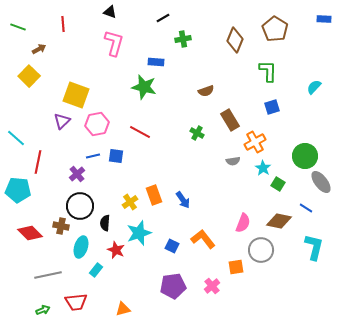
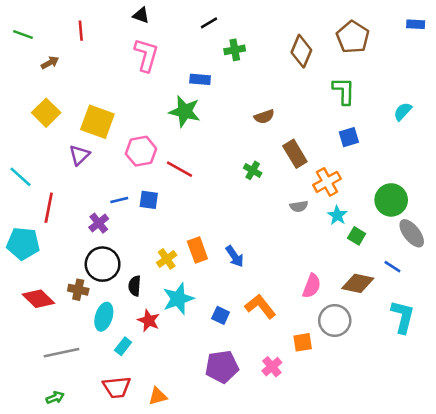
yellow square: (29, 76) -> (46, 113), moved
pink hexagon: (97, 124) -> (141, 151), moved
red trapezoid: (76, 302) -> (117, 387), moved

